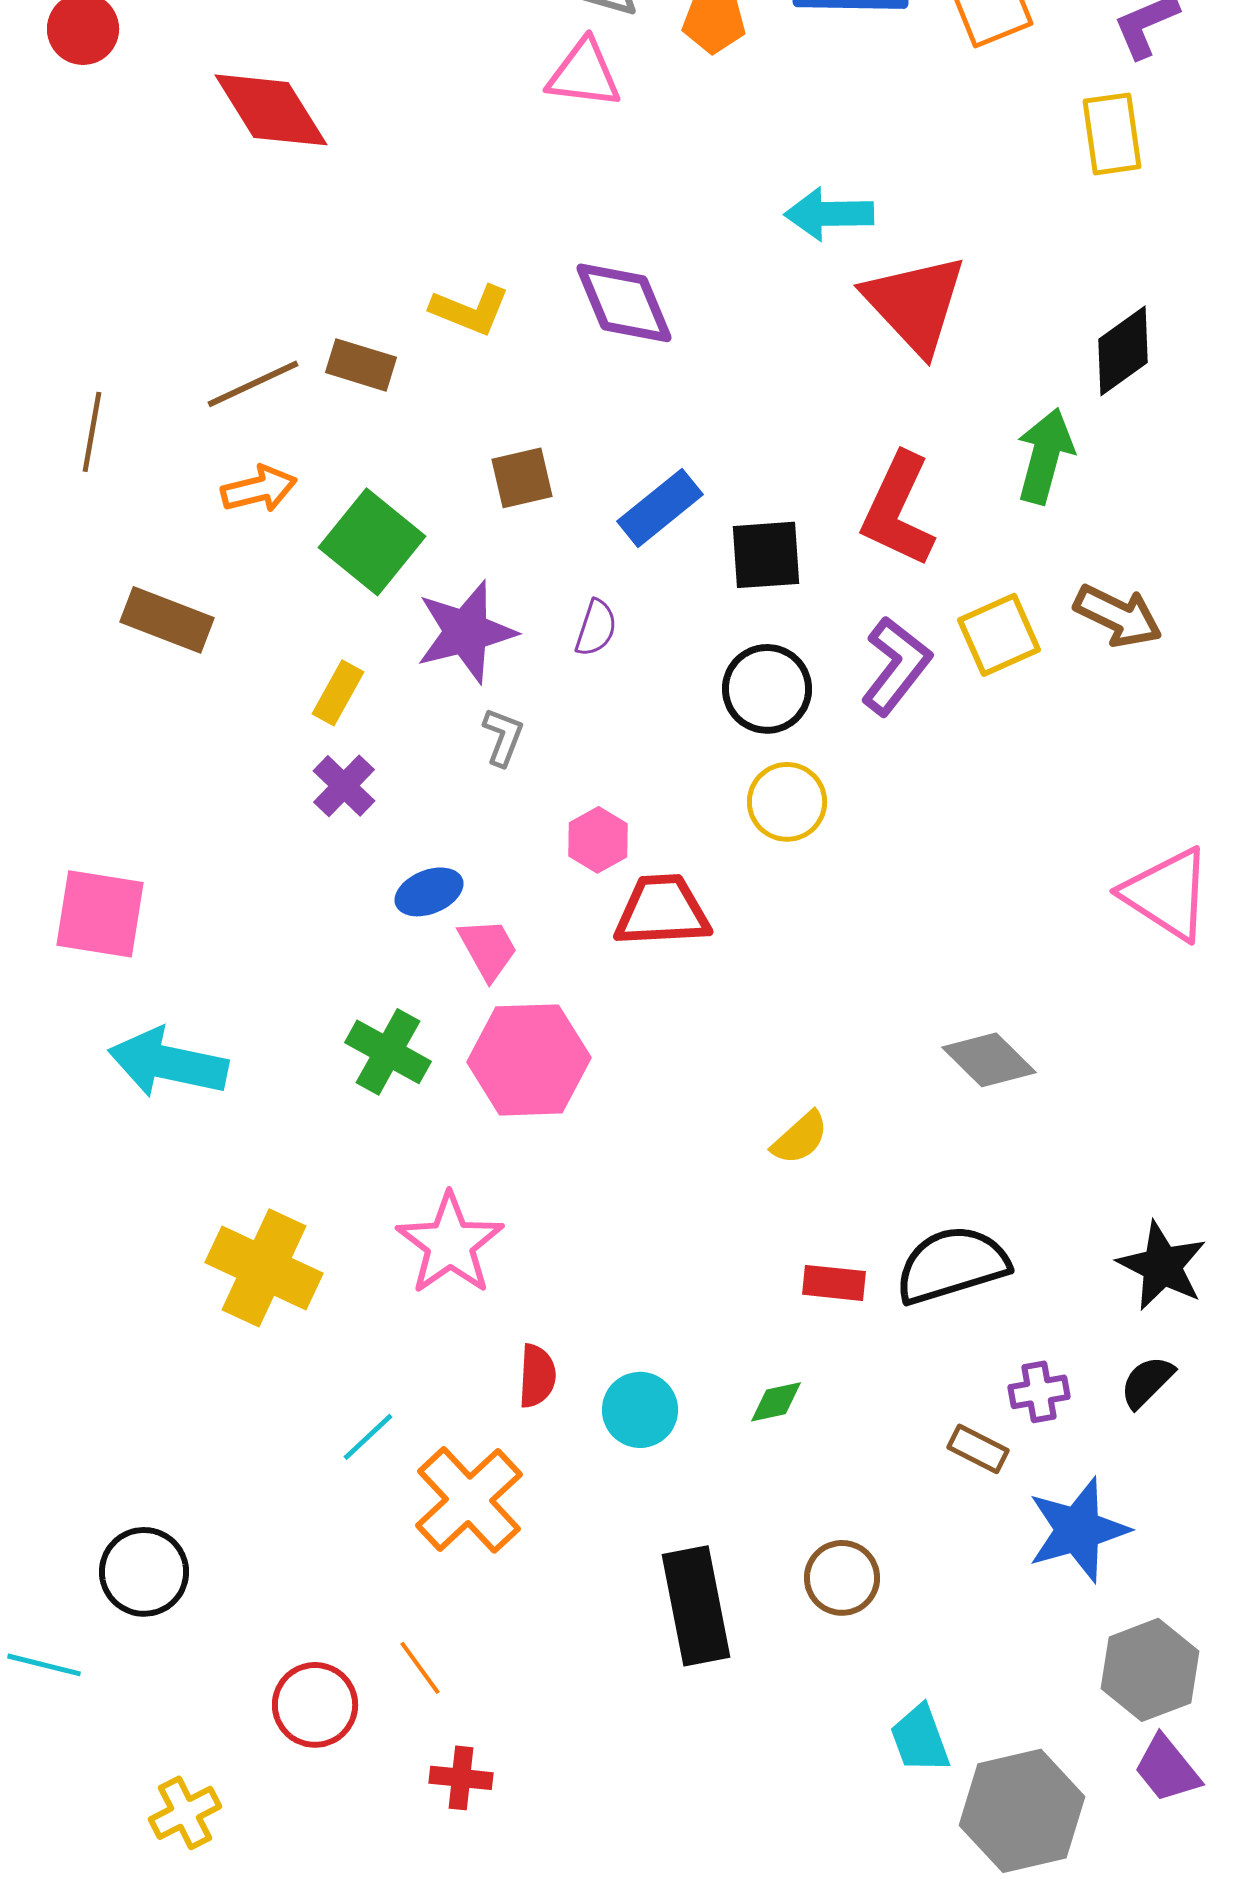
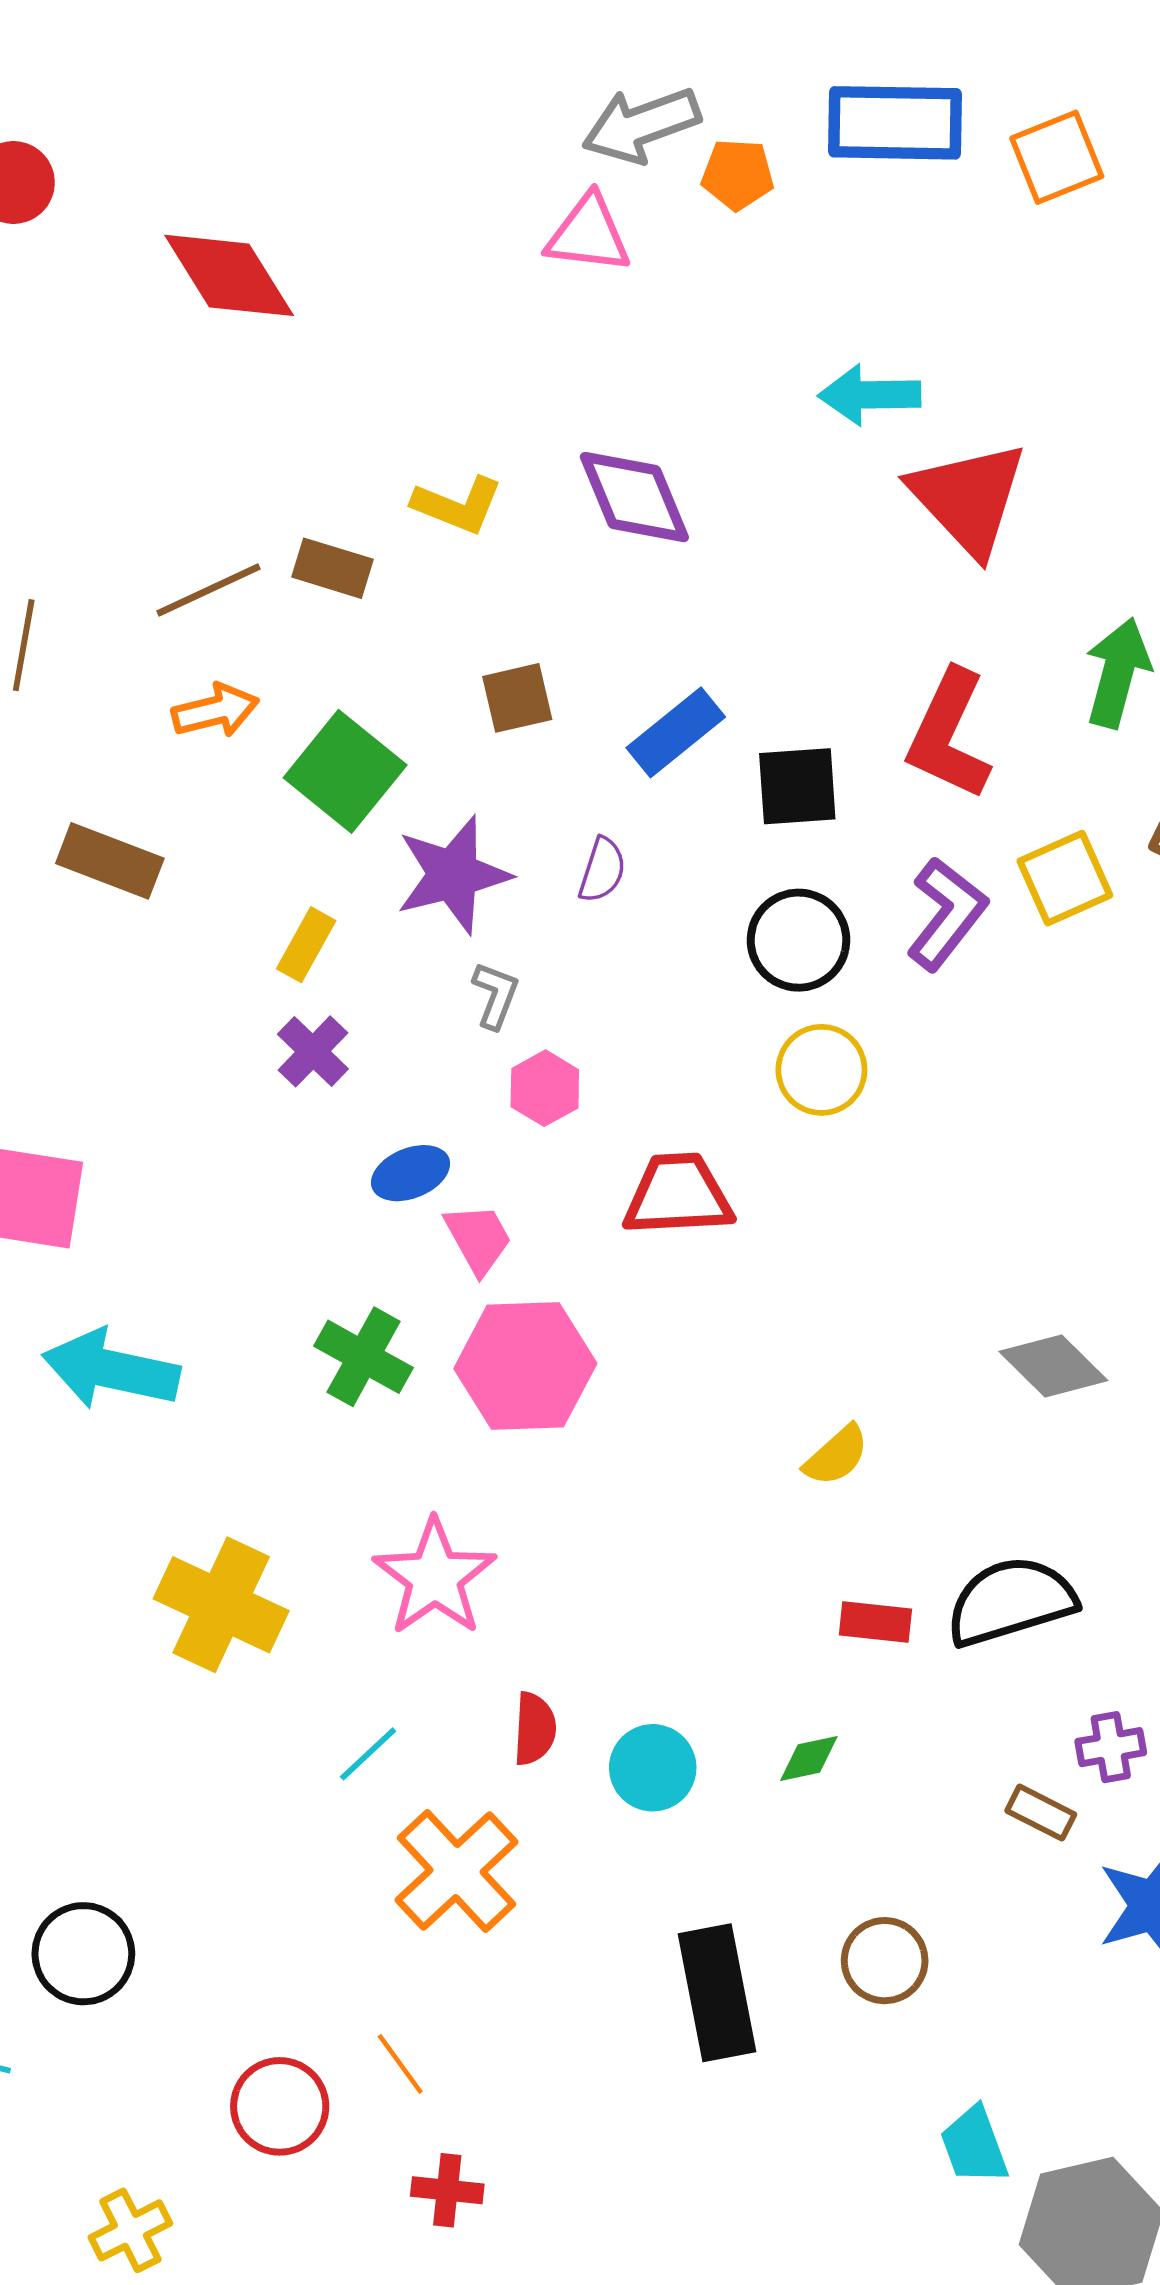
pink hexagon: (598, 840) -> (545, 1088), moved
cyan line: (368, 1437) -> (368, 1754), moved

